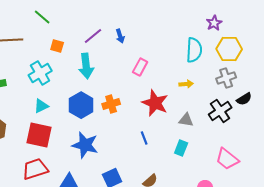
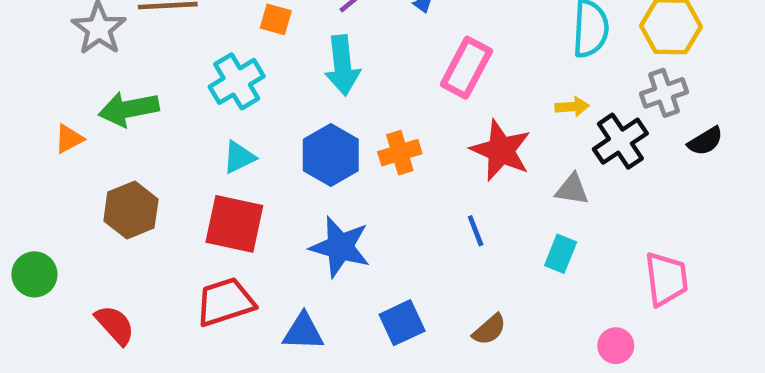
pink rectangle: (140, 67) -> (466, 68), size x1.4
black cross: (220, 111) -> (620, 141), moved
pink trapezoid: (227, 159) -> (666, 279), turned -135

